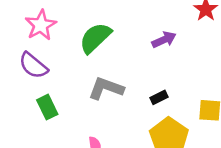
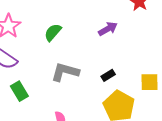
green semicircle: (95, 38) -> (53, 32), size x0.7

